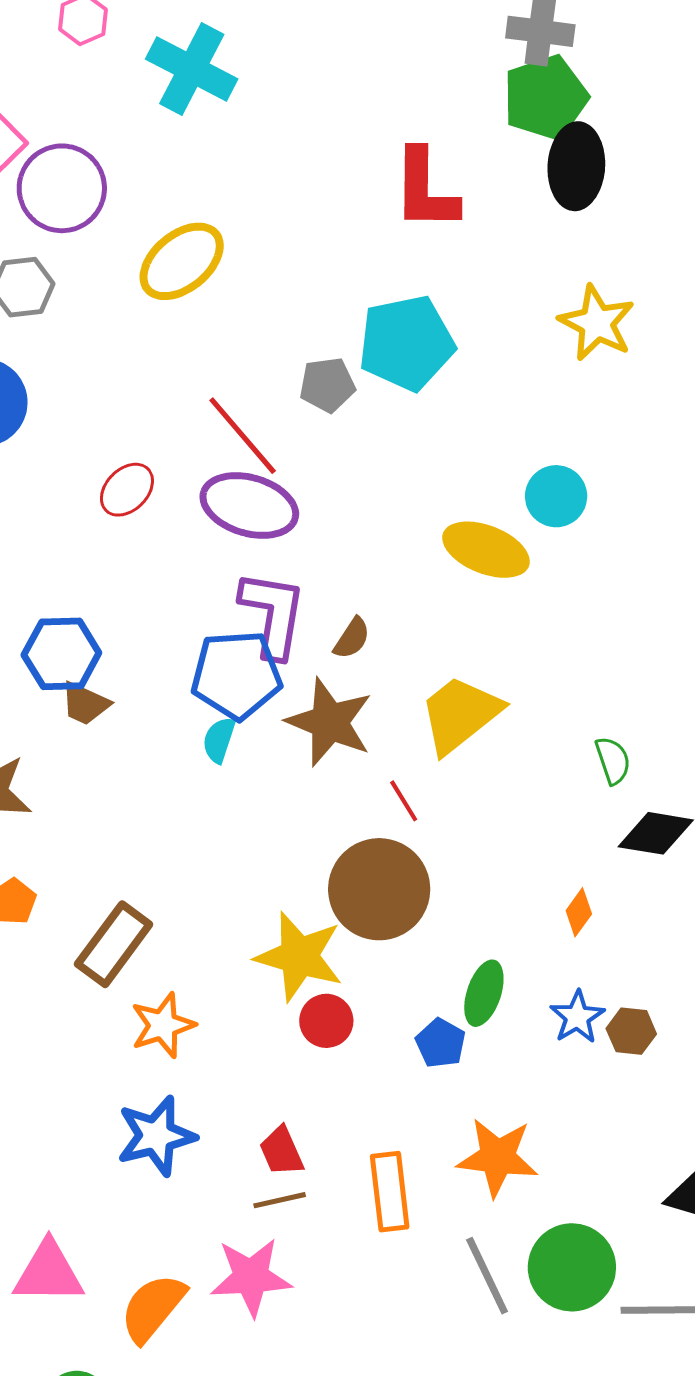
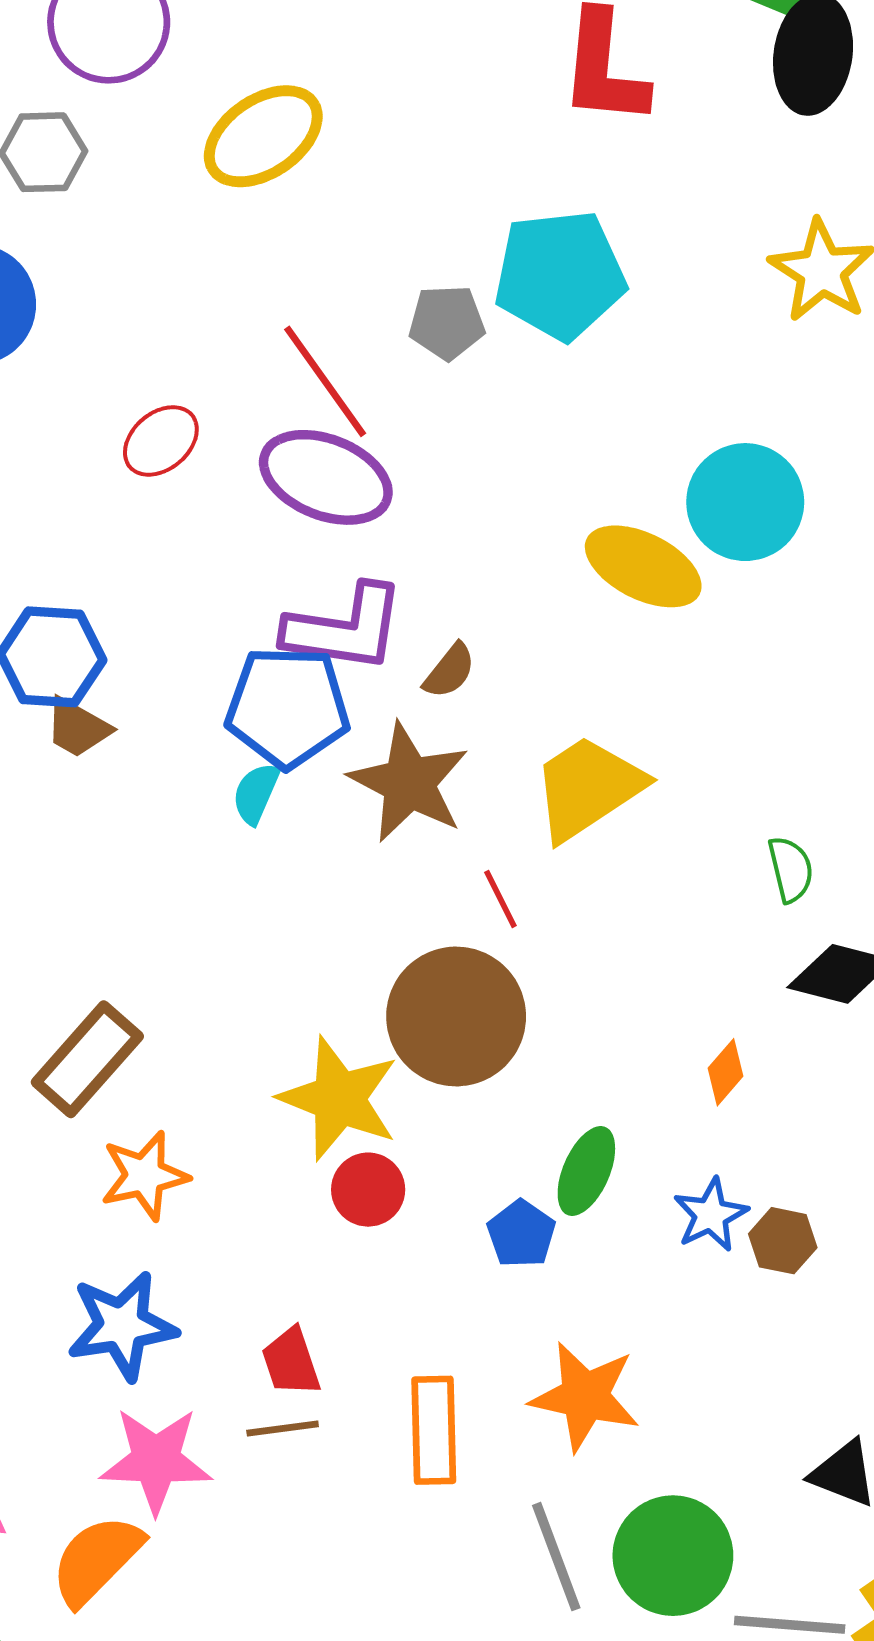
cyan circle: (556, 496) -> (745, 502), size x1.4
purple L-shape: (273, 614) -> (345, 628), turned 84
pink star: (251, 1277) -> (156, 1460), moved

